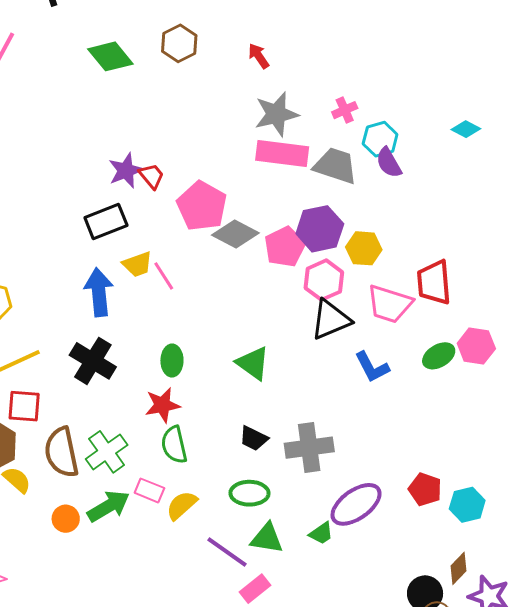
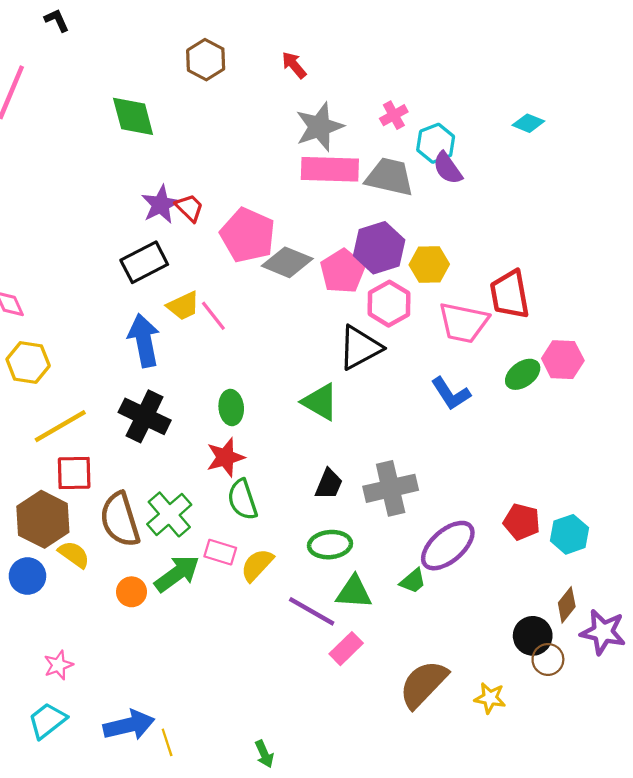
green diamond: (110, 56) -> (133, 116), moved, turned 30
black triangle: (331, 320) -> (360, 348), moved
black trapezoid: (254, 438) -> (329, 484), turned -88

